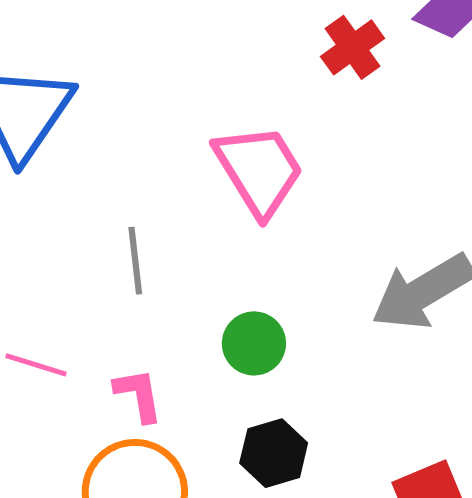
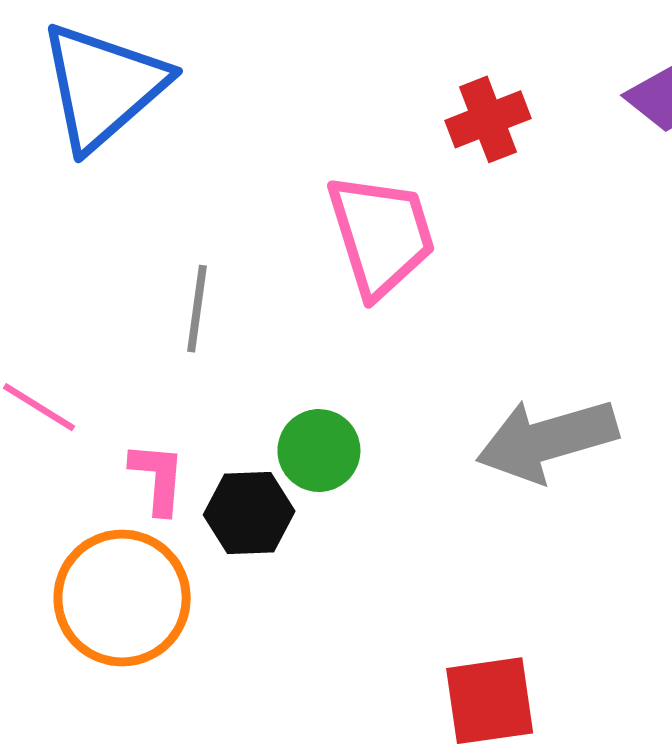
red cross: (353, 47) -> (488, 119), moved
black hexagon: (274, 453) -> (249, 513), moved

